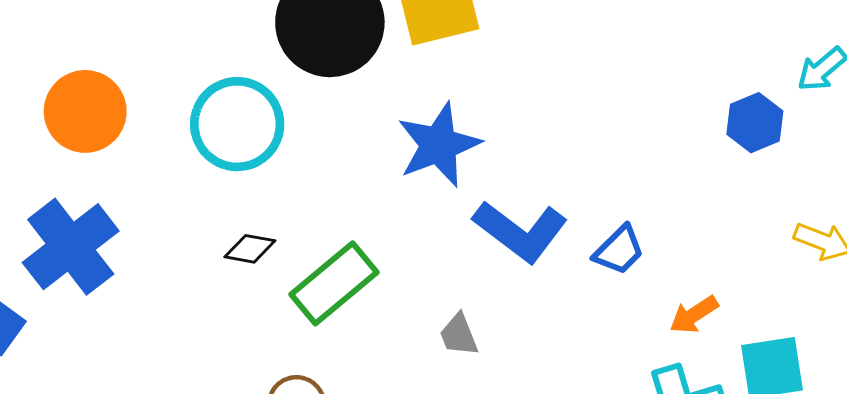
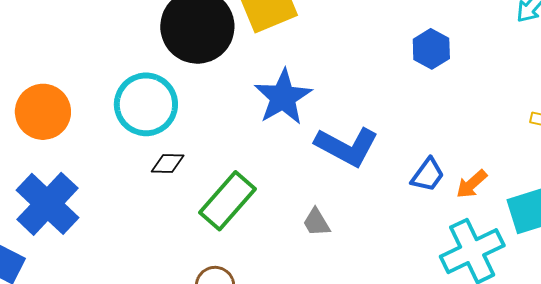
blue hexagon: (755, 123) -> (431, 49), moved
black diamond: (250, 249) -> (168, 163), moved
blue trapezoid: (619, 250) -> (428, 175), moved

